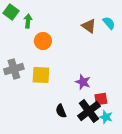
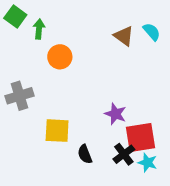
yellow square: (41, 75) -> (57, 131), moved
red square: (101, 99) -> (141, 138), size x1.6
black cross: (89, 111) -> (124, 154), size x0.7

